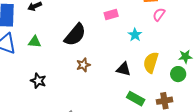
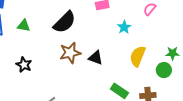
brown star: (83, 65) -> (70, 53), size x1.5
black triangle: (124, 69) -> (96, 58), moved

